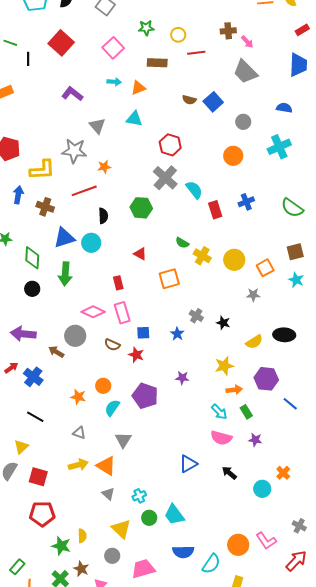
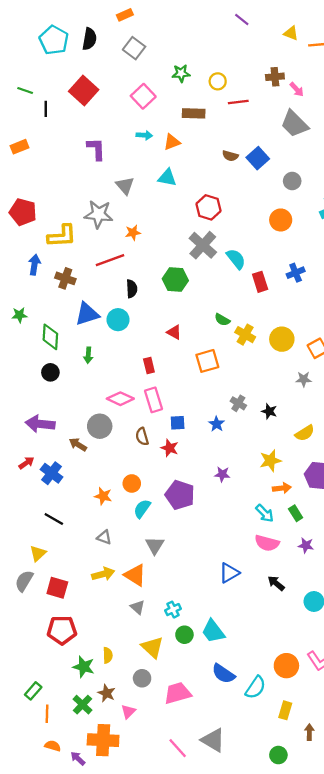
purple L-shape: (72, 94) -> (96, 149), turned 50
green arrow: (65, 274) -> (88, 355), size x0.6
brown semicircle: (112, 345) -> (142, 437), turned 49
blue semicircle: (183, 552) -> (223, 674), turned 35

